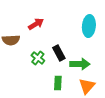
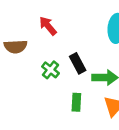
red arrow: (36, 24) -> (48, 26), turned -98

